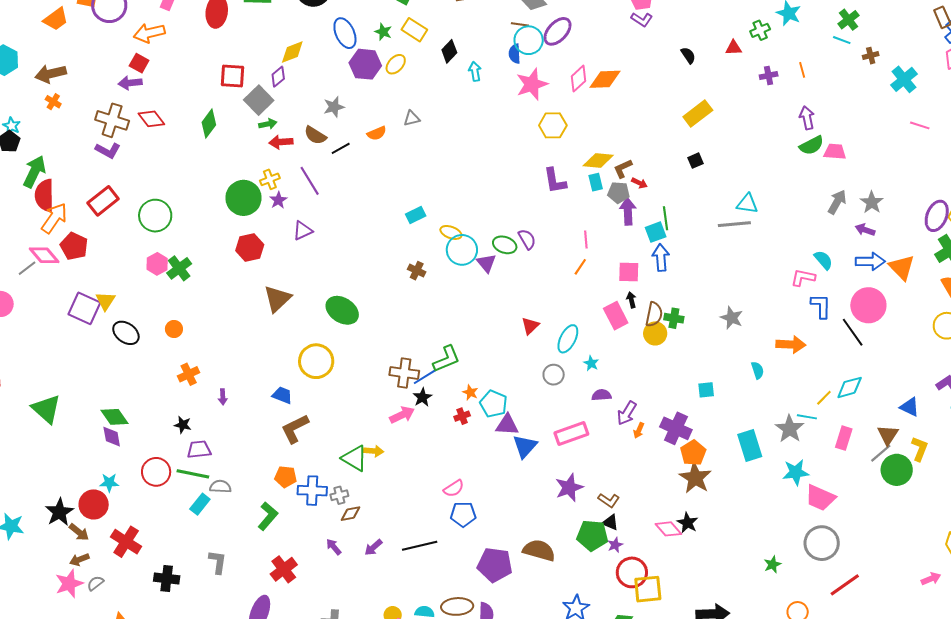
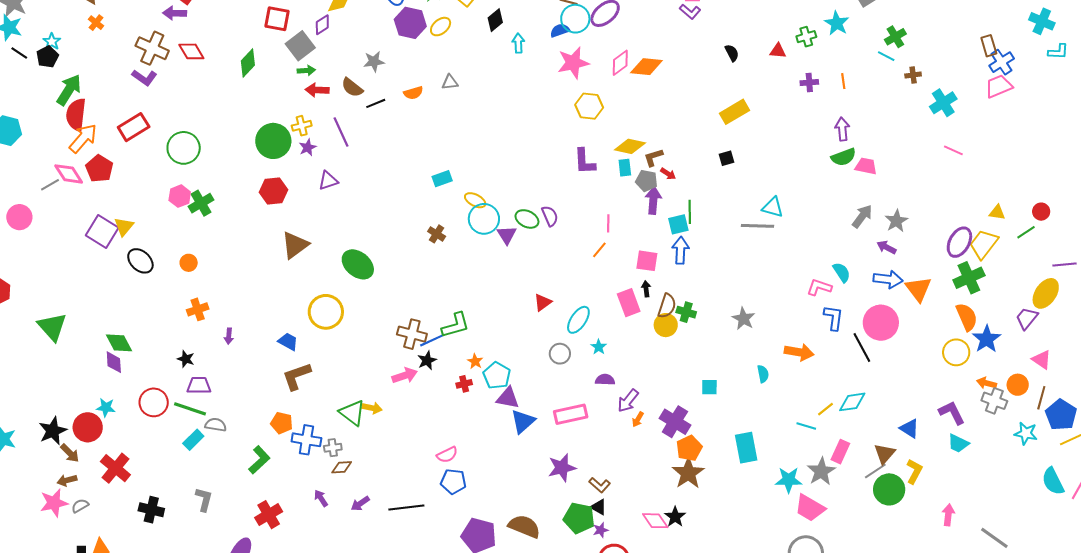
blue semicircle: (515, 54) -> (560, 30), turned 66
gray star: (790, 429) -> (821, 471), moved

